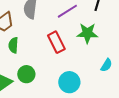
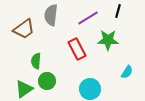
green semicircle: (13, 45) -> (36, 61), moved

